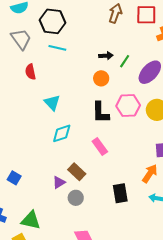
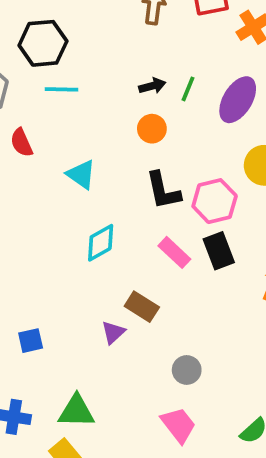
cyan triangle: (52, 103) -> (81, 174), moved
pink hexagon: (128, 106) -> (215, 201), moved
blue square: (14, 178) -> (31, 341), turned -32
black rectangle: (120, 193) -> (219, 251), moved
gray circle: (76, 198) -> (187, 370), moved

